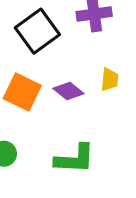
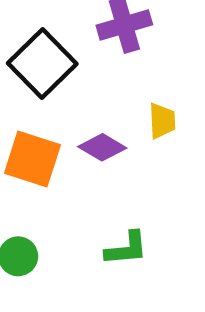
green L-shape: (75, 159) -> (126, 249), size x0.7

